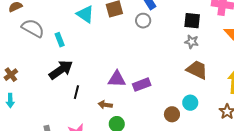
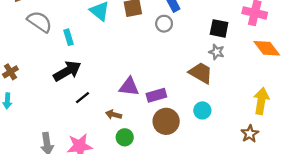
brown trapezoid: (197, 70) -> (201, 73), moved
black line: (76, 92) -> (82, 98), turned 32
cyan circle: (190, 103) -> (202, 110), moved
brown circle: (172, 114) -> (166, 121), moved, size x1.5

